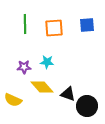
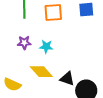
purple star: (24, 67) -> (24, 43), moved

